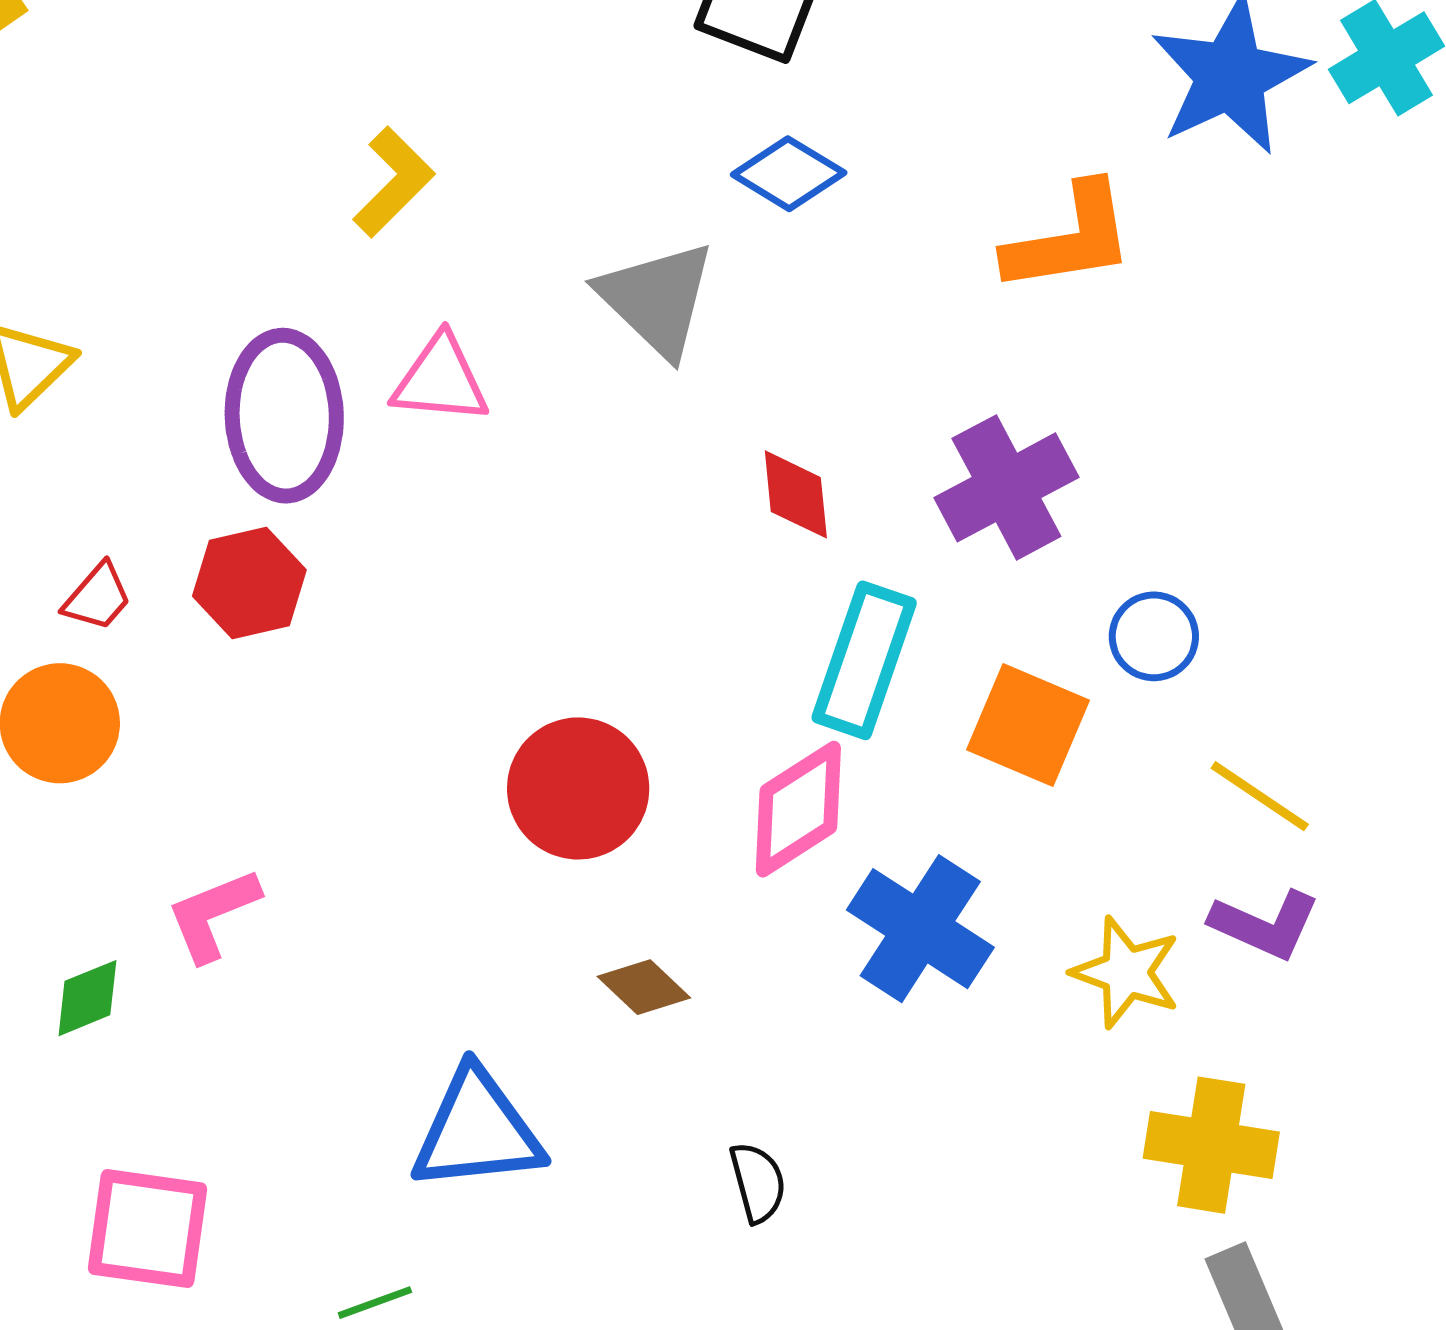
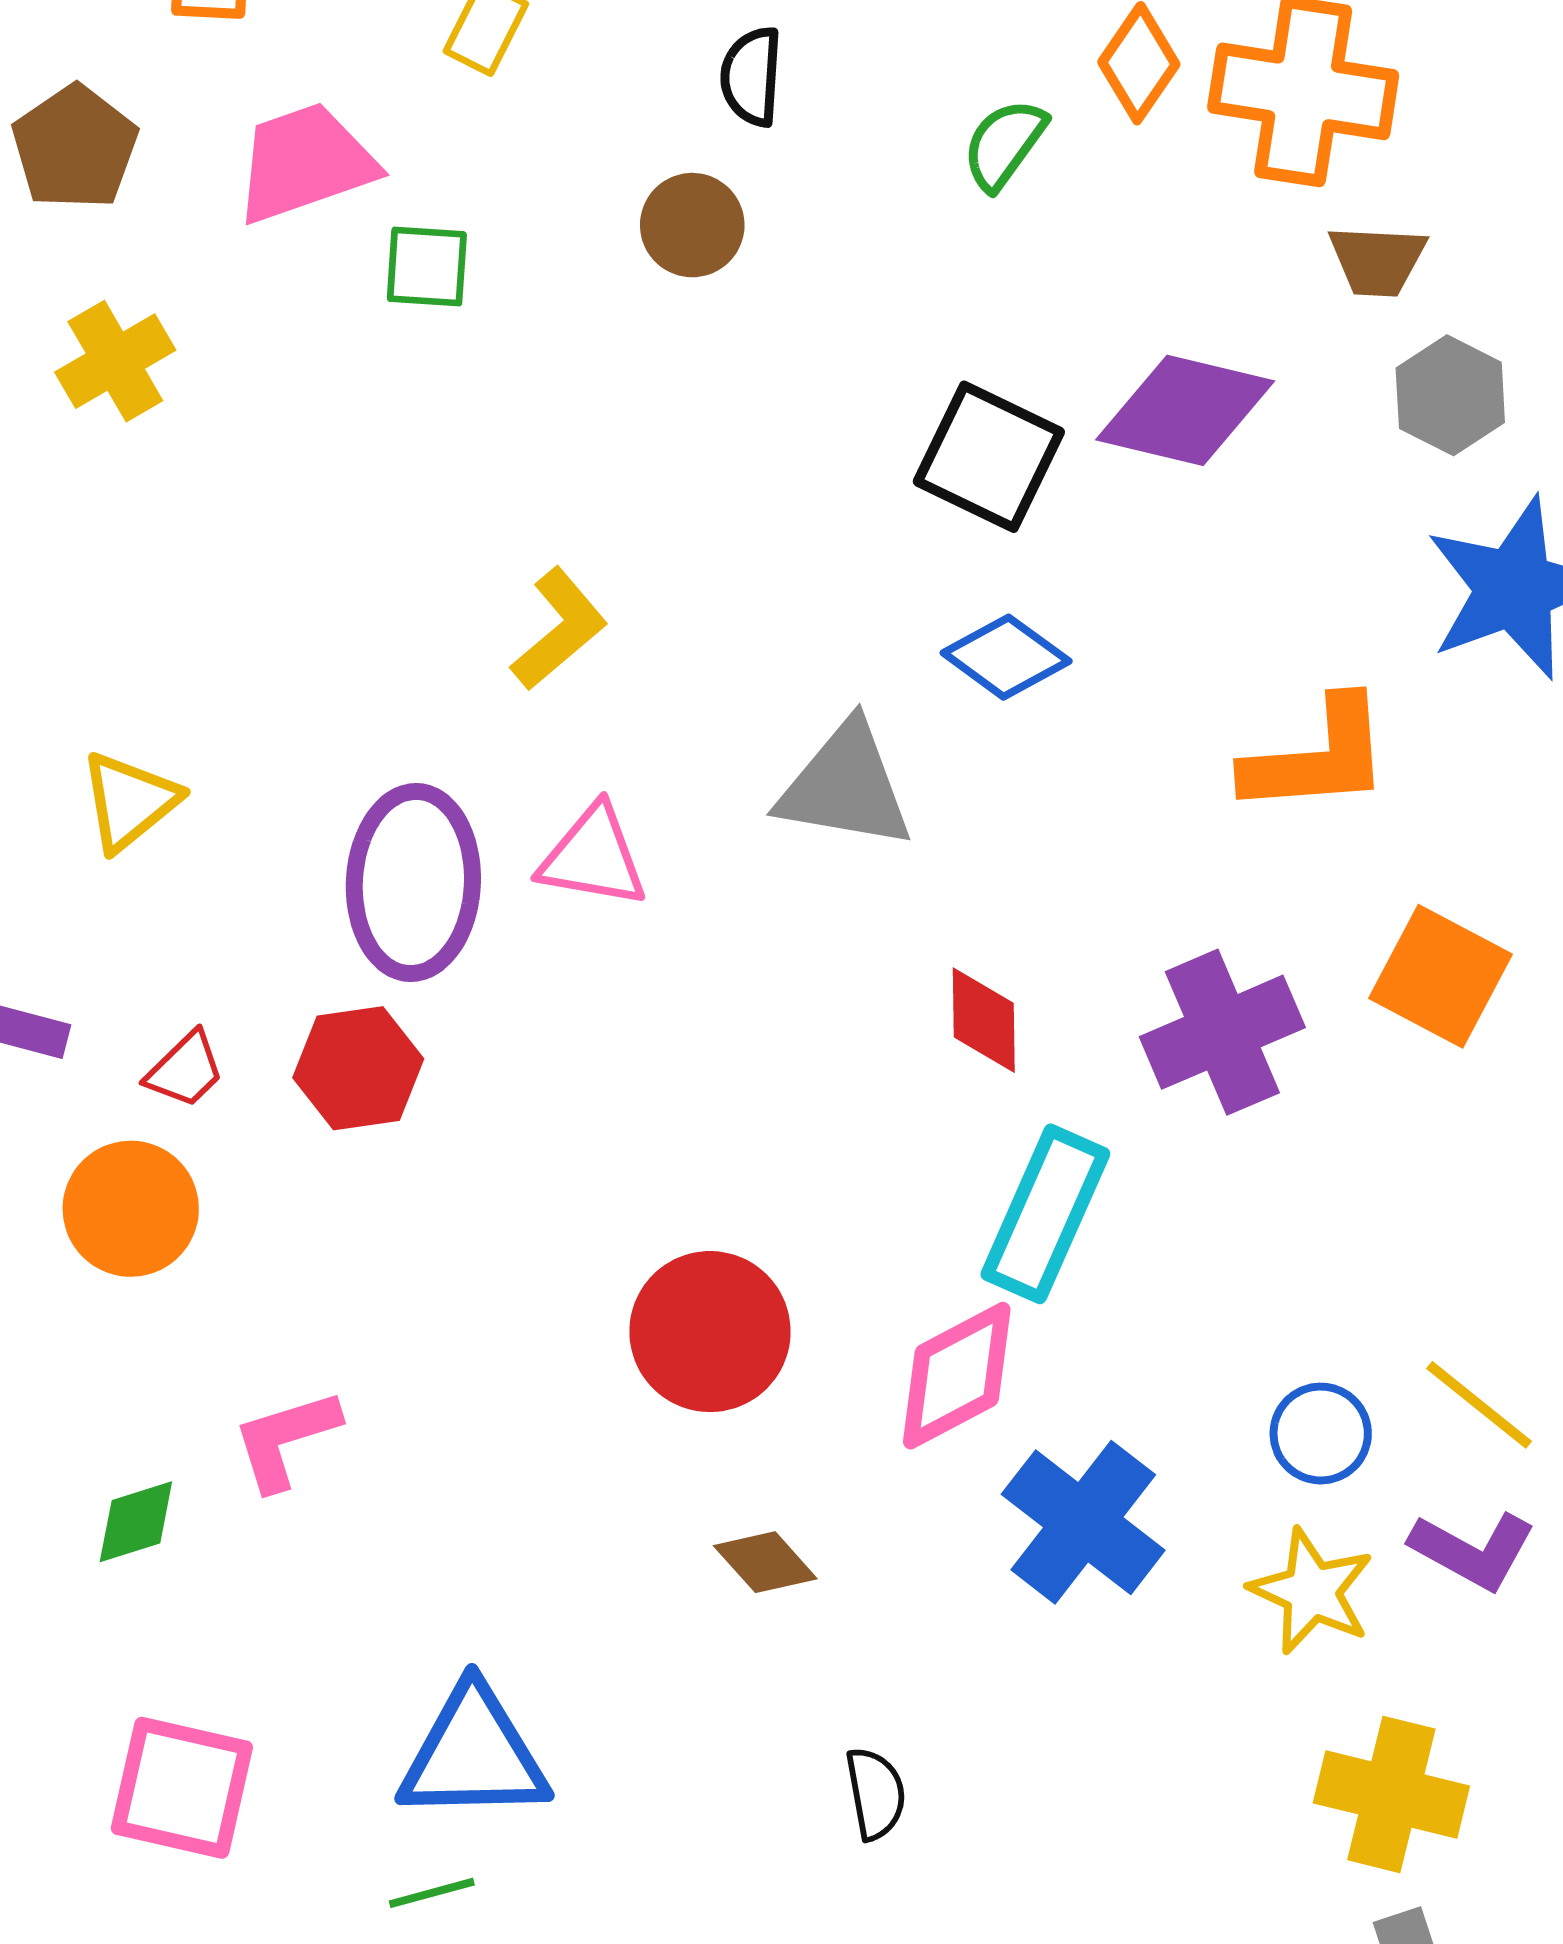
gray triangle: (657, 299) -> (845, 786), turned -39
blue circle: (1154, 636) -> (1321, 1434), moved
orange square: (1028, 725) -> (1441, 976), moved
blue triangle: (477, 1131) -> (474, 1755), moved

